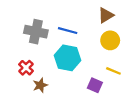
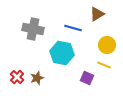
blue line: (68, 31) -> (73, 28), moved
yellow circle: (110, 40) -> (107, 45), moved
red cross: (26, 68) -> (17, 77), moved

